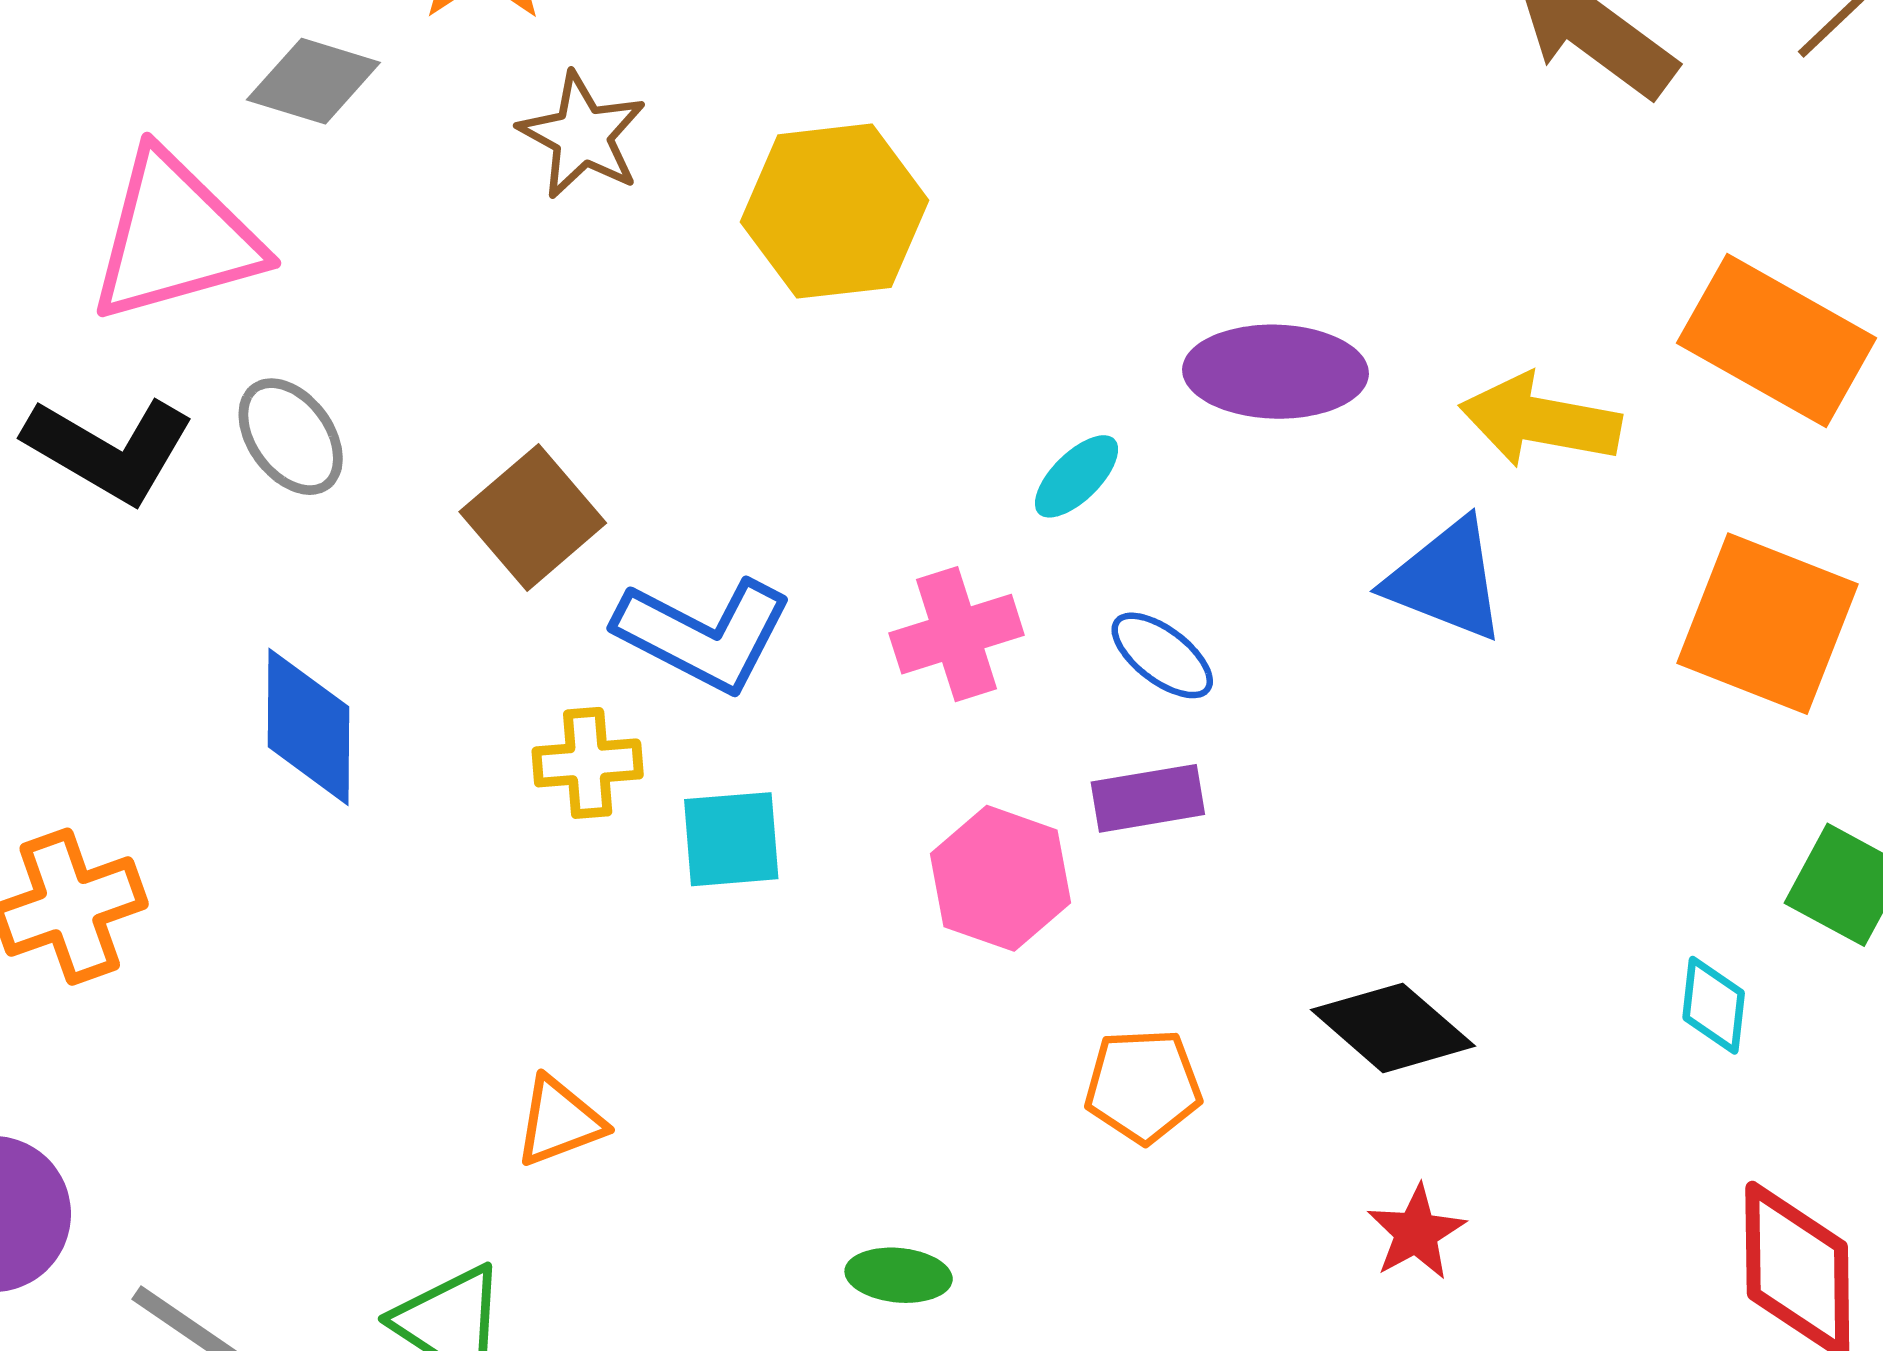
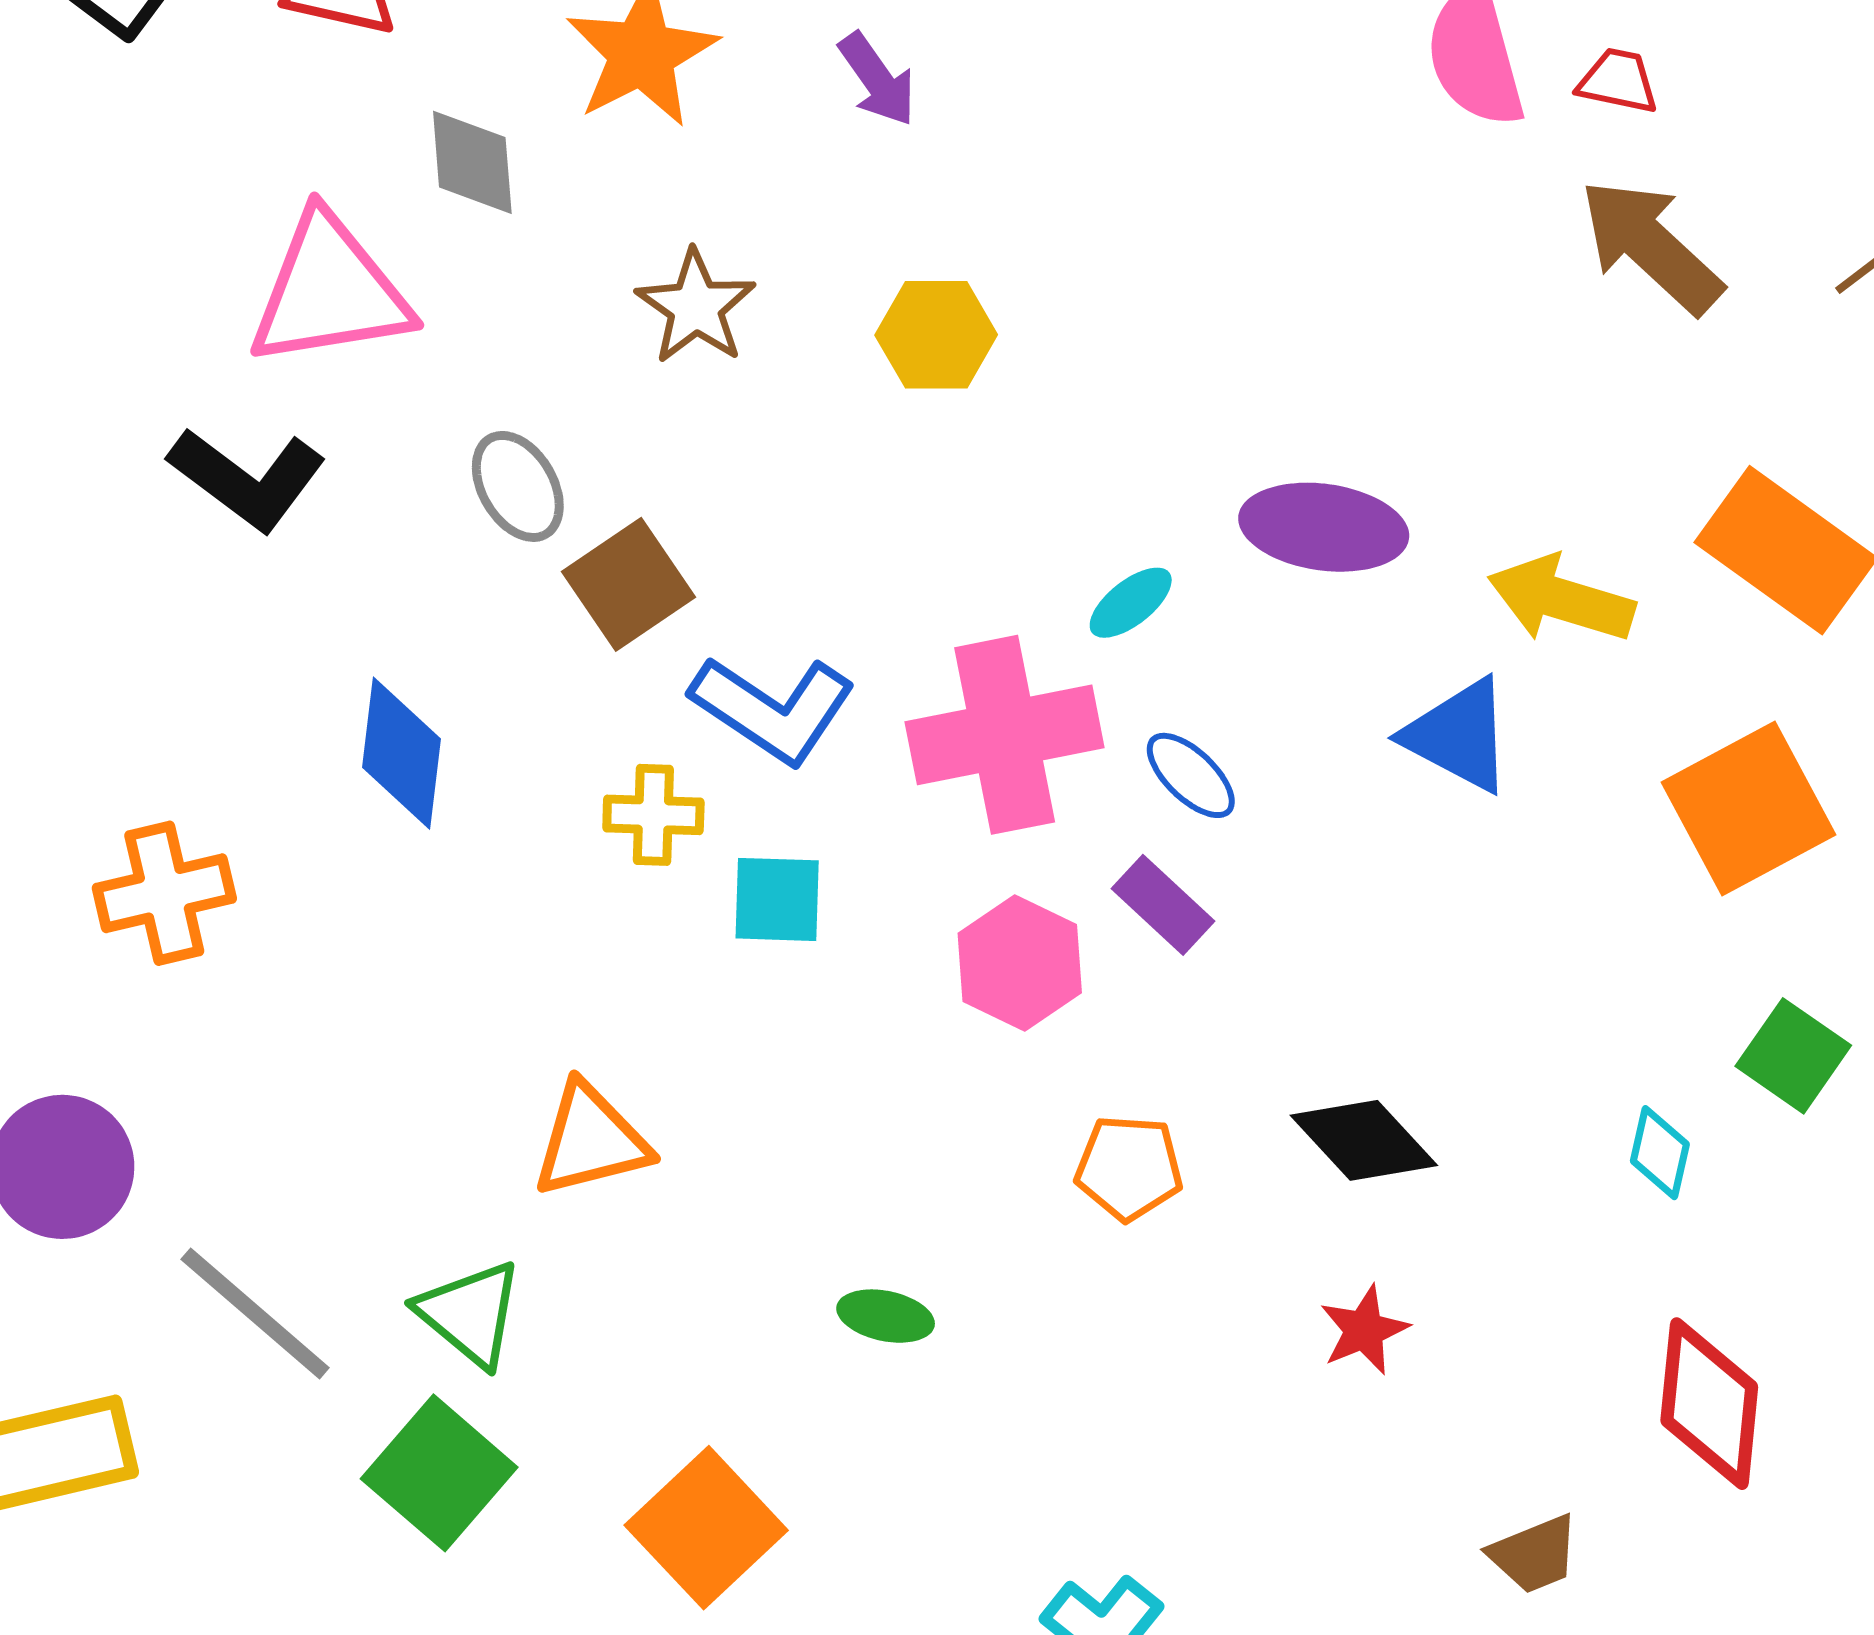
gray diamond: (313, 81) -> (472, 162), turned 62
brown star: (582, 135) -> (696, 307), moved
yellow hexagon: (834, 211) -> (936, 335), size x0.7
gray ellipse: (291, 437) -> (518, 486), moved
orange square: (1768, 624) -> (1748, 808), turned 34
pink cross: (957, 634) -> (1005, 735), size x1.6
purple rectangle: (1148, 798) -> (1163, 905), turned 46
orange triangle: (559, 1121) -> (591, 1140), size x1.4

